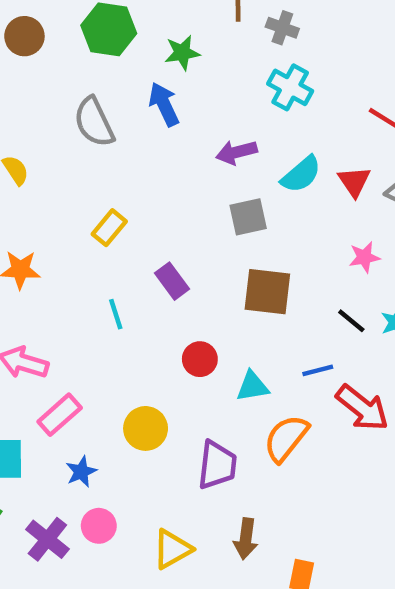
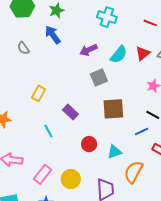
gray semicircle: (94, 122) -> (23, 48), size x0.6
red triangle: (354, 182) -> (143, 53), turned 35
blue line: (318, 370) -> (142, 131), moved
pink rectangle: (60, 415) -> (43, 174), moved

